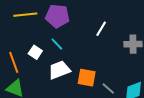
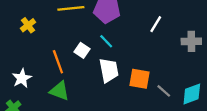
white trapezoid: (59, 70) -> (109, 70), turned 100

